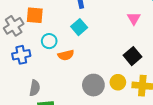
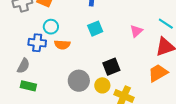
cyan square: (79, 27) -> (95, 29), moved
blue cross: (21, 55) -> (37, 43), moved
black square: (132, 56) -> (111, 67), moved

